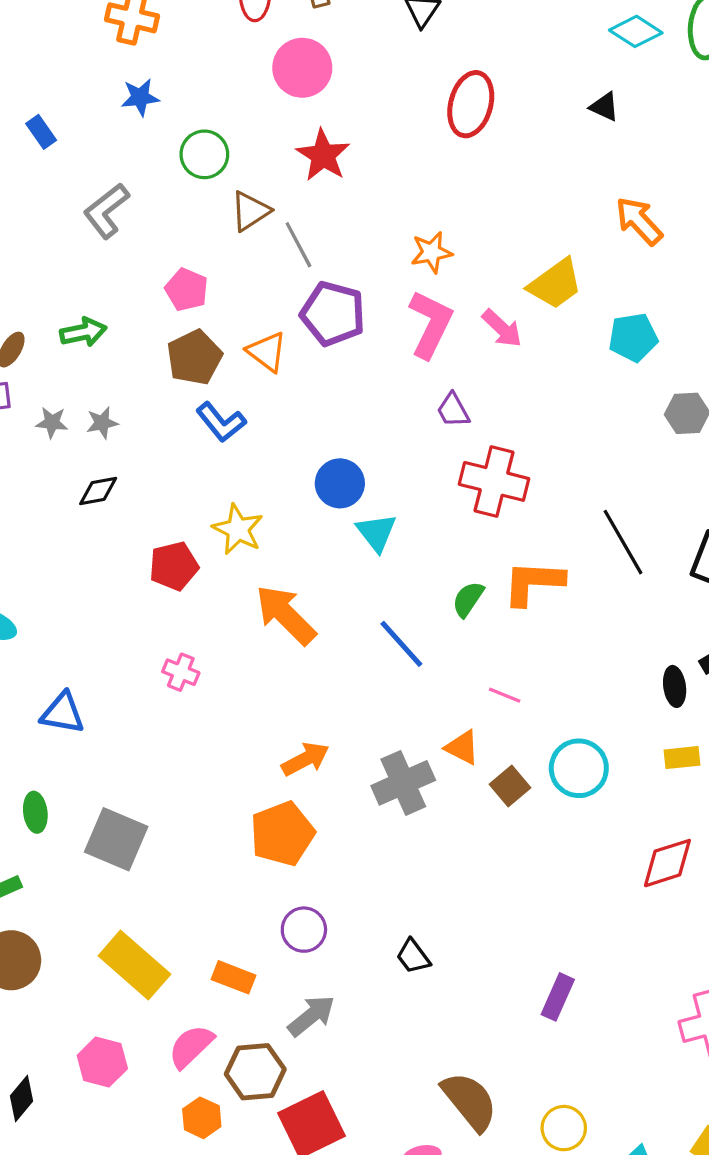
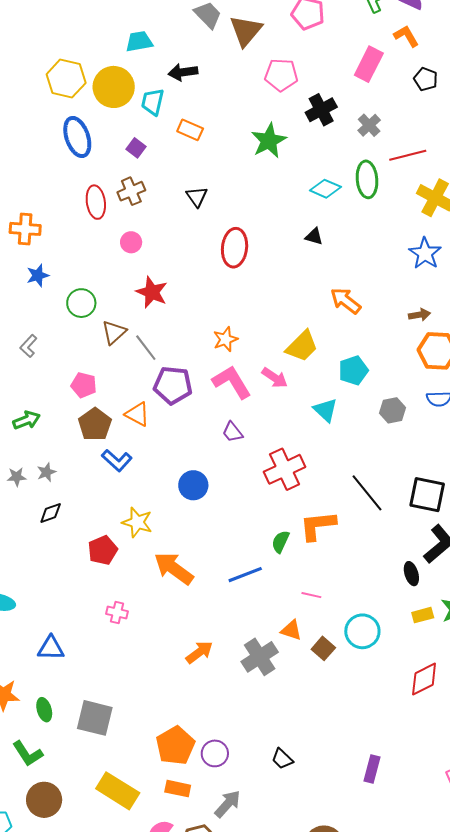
pink circle: (302, 68) -> (131, 242), size x0.6
gray L-shape: (106, 211) -> (29, 346), size x0.7
pink L-shape: (431, 324) -> (232, 382), turned -48
purple trapezoid: (453, 410) -> (232, 432), moved
red cross: (494, 481) -> (285, 469), turned -30
cyan triangle: (376, 532) -> (325, 410), moved
blue line: (401, 644) -> (245, 575), turned -60
orange pentagon: (282, 834) -> (175, 746), moved

